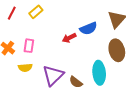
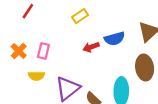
yellow rectangle: (36, 12) -> (80, 16), moved

